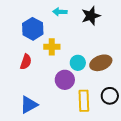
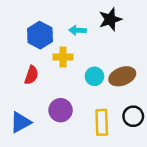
cyan arrow: (60, 12) -> (77, 30), moved
purple circle: (65, 80) -> (61, 110), moved
blue triangle: (29, 105) -> (21, 122), moved

